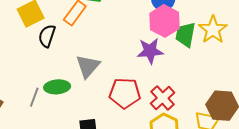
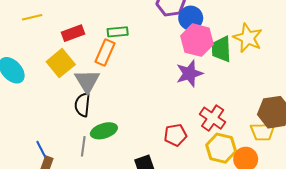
black semicircle: (47, 36) -> (82, 105), moved
gray triangle: (88, 66) -> (87, 81), moved
red pentagon: (125, 93) -> (175, 135), moved, size x0.7

